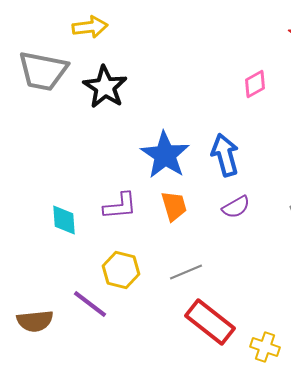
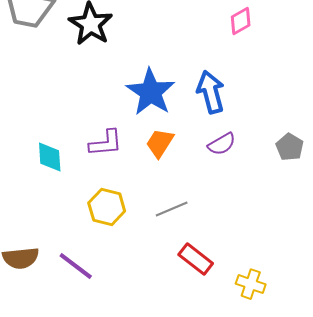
orange trapezoid: (174, 206) -> (160, 143), turned -132
purple line: (90, 304) -> (76, 266), moved
red rectangle: (210, 322) -> (196, 259), size x0.7

